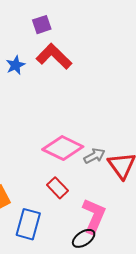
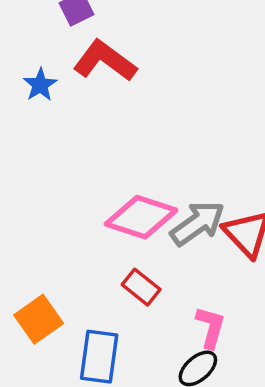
gray arrow: (94, 156) -> (197, 223), size x1.5
pink L-shape: (94, 216) -> (211, 327), size x0.7

